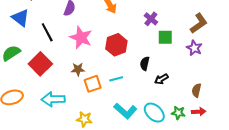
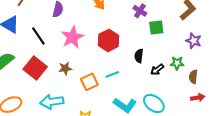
pink star: (81, 37) -> (72, 37), turned 30
purple star: (194, 48) -> (194, 41), moved
brown star: (78, 69) -> (65, 68), moved
green star: (178, 113) -> (177, 63), moved

